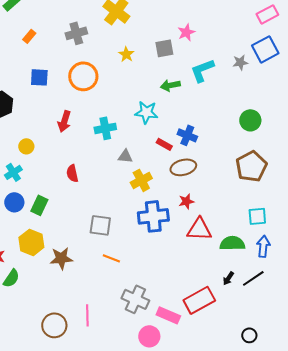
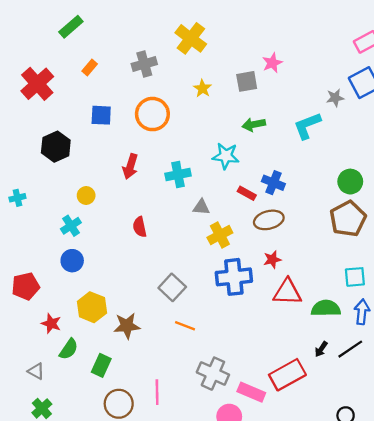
cyan L-shape: (202, 70) -> (307, 126), moved
green circle: (250, 120) -> (350, 182), moved
green rectangle: (39, 205) -> (101, 365), moved
gray square: (100, 225) -> (172, 287), turned 35

